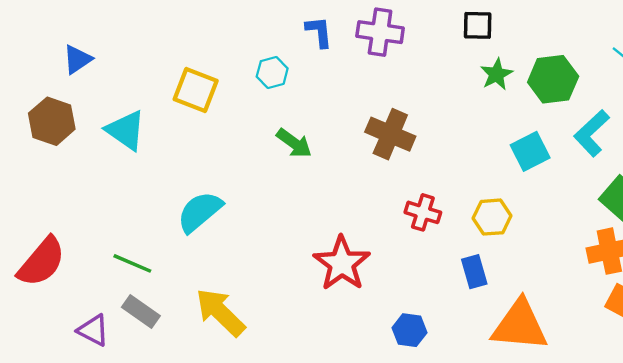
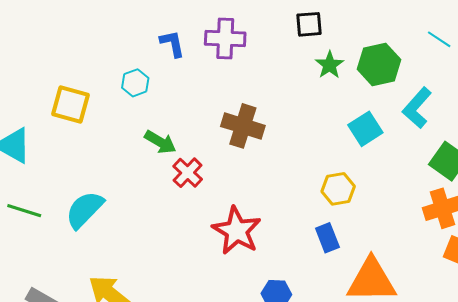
red cross: (423, 212) -> (188, 173), moved, turned 32
green line: (132, 263) -> (24, 211), moved
red star: (342, 263) -> (237, 231), moved

